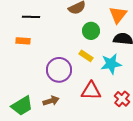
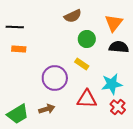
black line: (31, 17) -> (15, 27), moved
cyan star: (111, 64) -> (112, 84), moved

